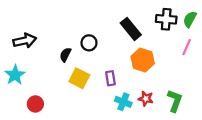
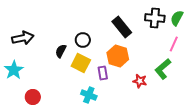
orange hexagon: (143, 60) -> (118, 56), moved
yellow square: (79, 78) -> (81, 63), moved
red star: (146, 99) -> (140, 81), moved
green L-shape: (175, 101) -> (163, 69), moved, turned -150
cyan cross: (123, 102) -> (89, 95), moved

